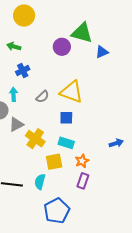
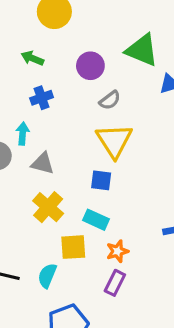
purple circle: (62, 47) -> (90, 66), moved
yellow triangle: (72, 92) -> (114, 141), turned 30
gray semicircle: (42, 97) -> (110, 100), moved
gray triangle: (16, 124) -> (43, 163), moved, turned 35

